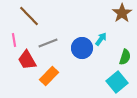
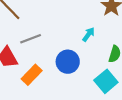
blue circle: (82, 48) -> (68, 62), moved

